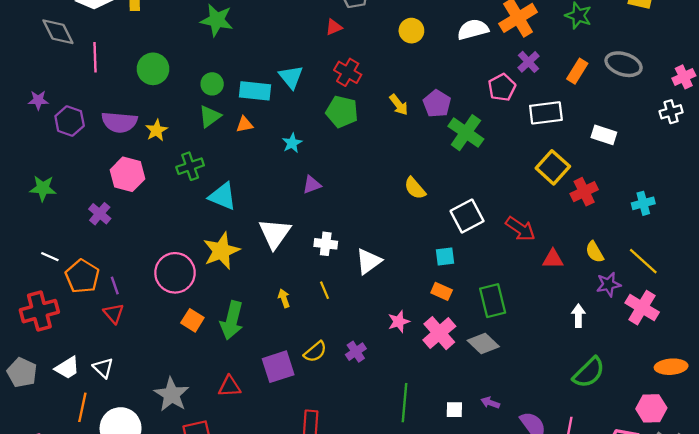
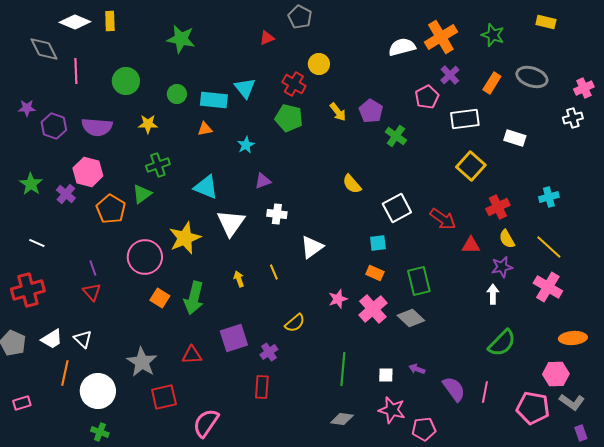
red triangle: (334, 27) -> (267, 38), moved
yellow circle: (411, 31) -> (319, 64), moved
green triangle: (210, 116) -> (142, 194), moved
yellow star: (156, 130) -> (148, 124), moved, turned 30
green cross: (466, 133) -> (396, 136), size x0.7
pink hexagon: (127, 174) -> (88, 172), moved
green star: (43, 188) -> (31, 184), turned 30
red cross: (584, 192) -> (498, 207), moved
cyan triangle: (223, 196) -> (206, 187), moved
purple cross: (100, 214) -> (66, 194), moved
white cross: (326, 244) -> (277, 214), moved
orange pentagon: (82, 276) -> (111, 209), moved
purple star: (608, 284) -> (502, 267), moved
yellow semicircle: (315, 352) -> (295, 323), moved
purple cross: (356, 352) -> (269, 352), moved

